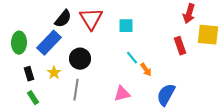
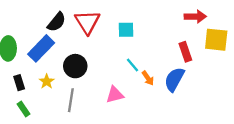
red arrow: (189, 14) -> (195, 17), turned -108
pink triangle: (122, 94) -> (115, 95), moved
blue semicircle: (166, 95) -> (174, 79), moved

